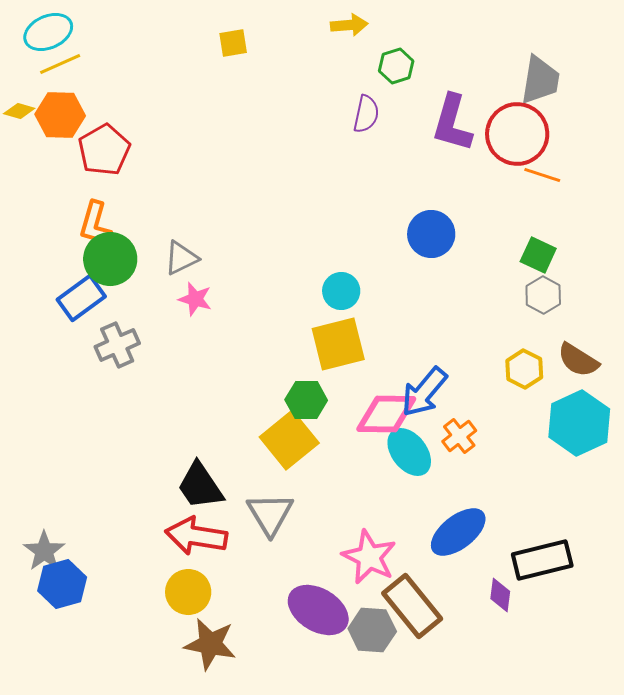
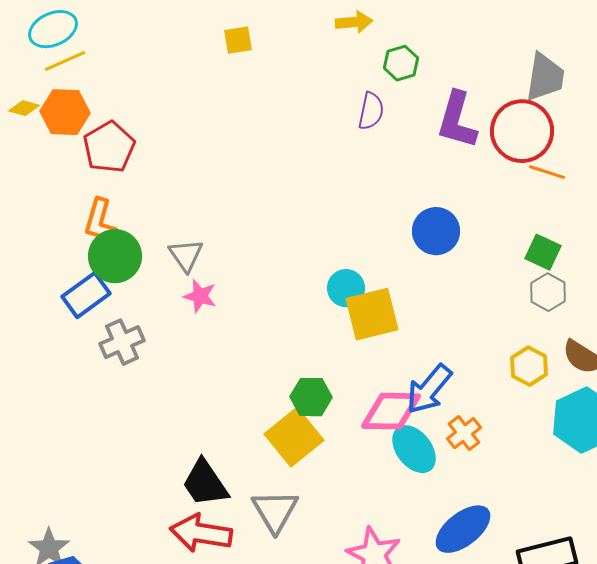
gray triangle: (181, 258) -> (186, 255), turned -39
yellow square: (338, 344) -> (372, 314), moved

